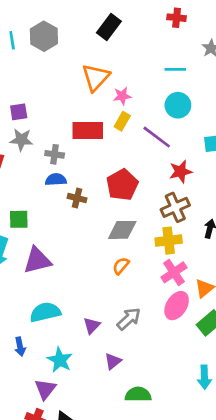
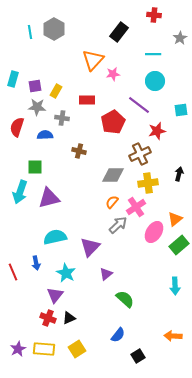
black rectangle: (109, 27) -> (119, 32), moved
yellow rectangle: (122, 121) -> (56, 91), moved
red rectangle: (88, 130) -> (87, 100), size x0.7
blue semicircle: (56, 180) -> (45, 135), moved
red pentagon: (122, 185) -> (113, 122), moved
brown cross: (175, 207) -> (140, 154), moved
pink cross: (174, 272) -> (136, 207), moved
gray arrow: (129, 319) -> (118, 225), moved
purple triangle: (92, 325) -> (90, 247), size x1.5
green semicircle: (138, 394) -> (125, 299), turned 42

